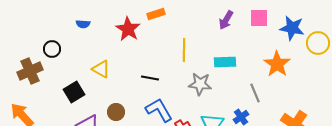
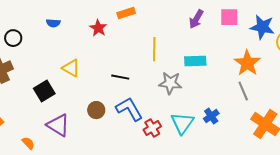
red star: (128, 29) -> (98, 28), size x0.7
black circle: (52, 49) -> (13, 38), moved
gray line: (255, 93) -> (243, 91), moved
brown circle: (116, 112) -> (96, 110), moved

